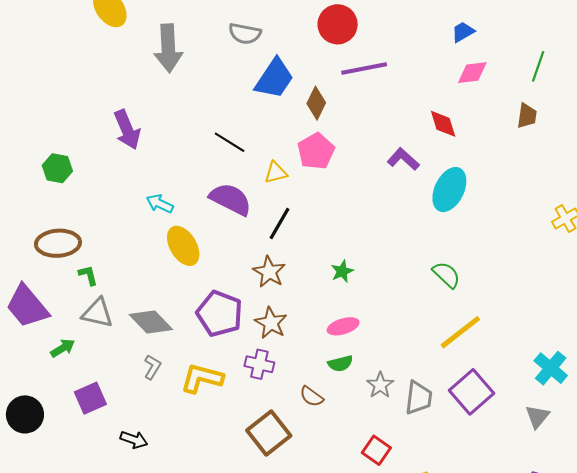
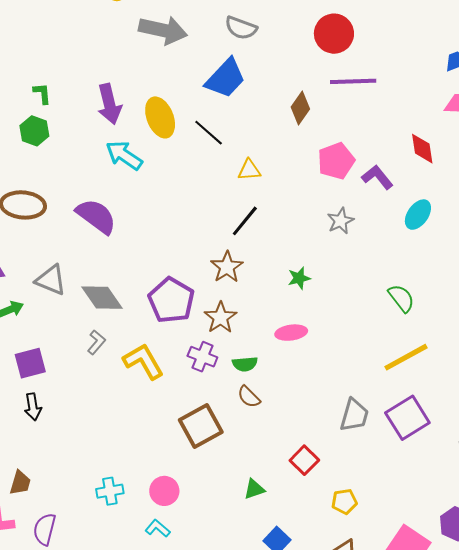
gray arrow: (168, 48) -> (163, 30), turned -84
blue trapezoid: (274, 79) -> (226, 78), moved
pink pentagon: (316, 151) -> (336, 161), moved
cyan ellipse: (449, 190) -> (418, 215), size x0.7
purple semicircle: (231, 199) -> (96, 216), moved
cyan arrow: (160, 204) -> (124, 155), moved, size x1.4
yellow ellipse: (183, 246) -> (160, 117), moved
green L-shape: (88, 275) -> (42, 93), moved
green semicircle: (340, 363) -> (245, 364), moved
yellow L-shape: (202, 378) -> (143, 361), turned 36
gray star: (380, 385) -> (341, 221), moved
black arrow: (134, 440) -> (33, 407), moved, turned 52

